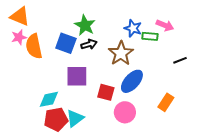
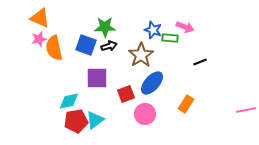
green star: (85, 25) -> (105, 27), turned -30
red square: (106, 92) -> (126, 94), turned -36

